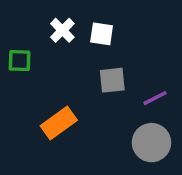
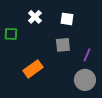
white square: (102, 34) -> (67, 19), moved
purple line: (155, 98) -> (87, 55), turned -40

